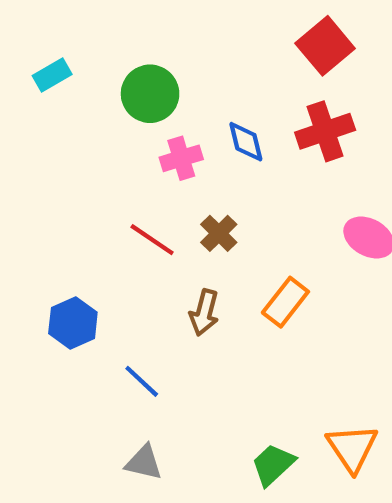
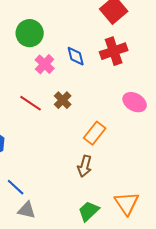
pink cross: (181, 158) -> (45, 64), turned -30
brown arrow: (204, 313) -> (85, 166), moved
blue line: (142, 381) -> (16, 187), moved

